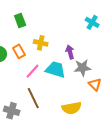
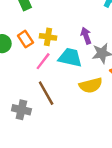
yellow cross: (41, 43) -> (48, 37), moved
yellow semicircle: (72, 108) -> (91, 85), moved

